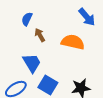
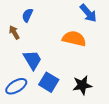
brown arrow: (40, 35) -> (14, 32), moved

